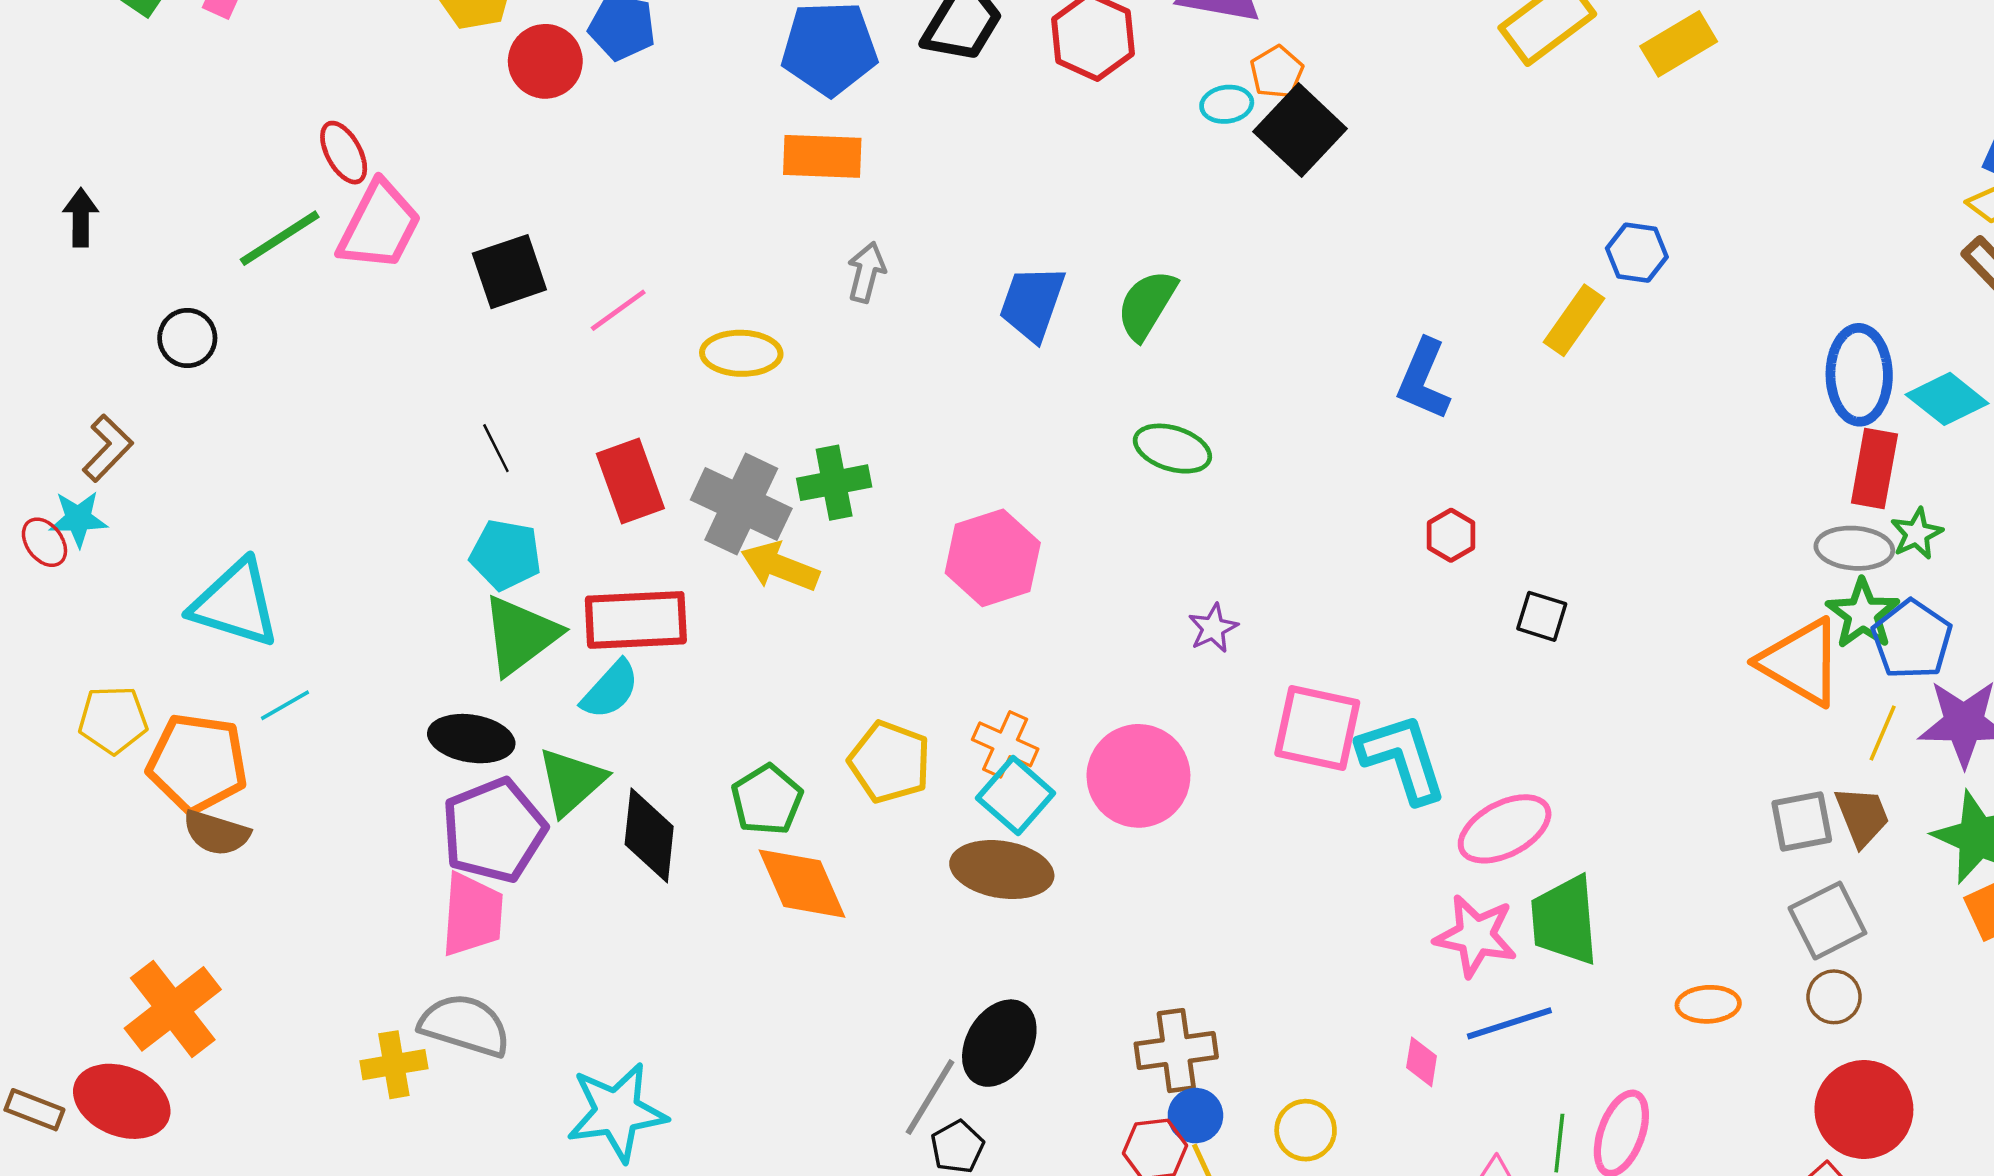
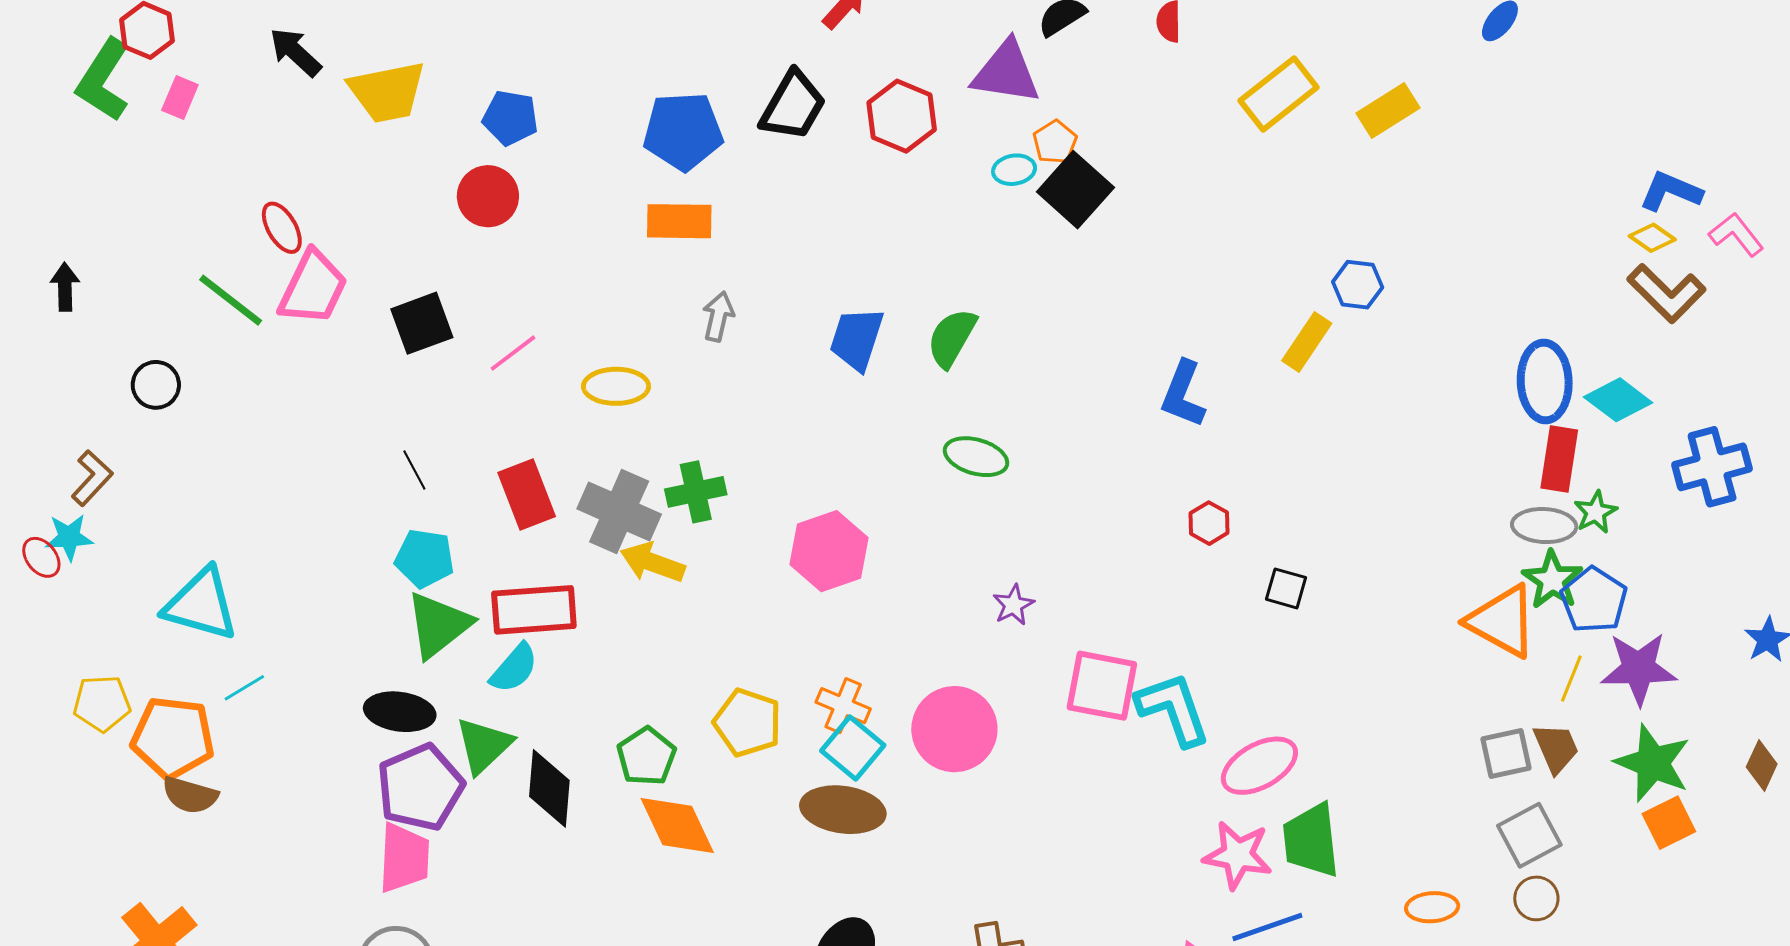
red circle: (545, 61) -> (488, 196), moved
green line: (280, 238) -> (231, 300), turned 72

